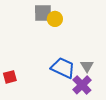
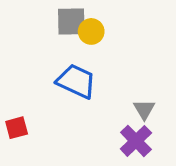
blue trapezoid: (63, 68) -> (76, 81), moved

